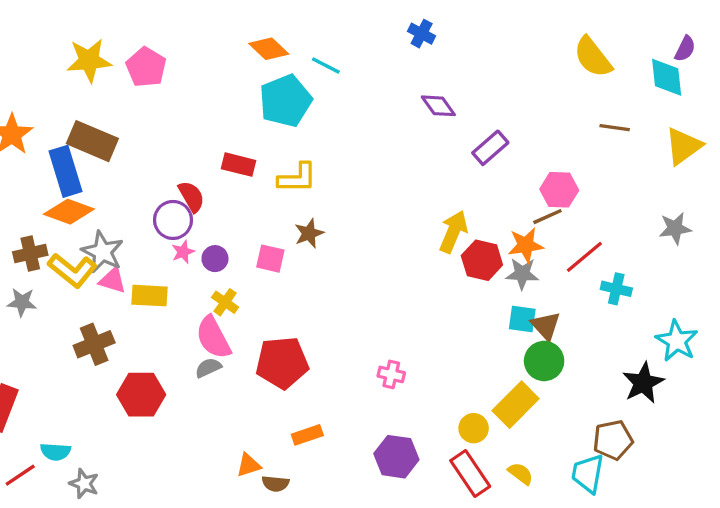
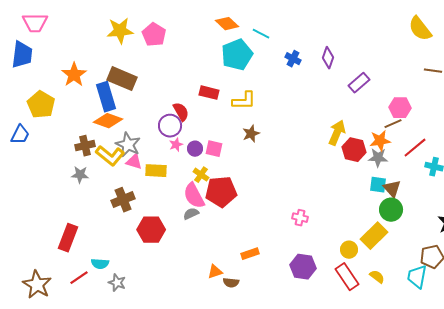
blue cross: (422, 34) -> (293, 59), moved
purple diamond: (438, 106) -> (328, 58), turned 55
pink square: (270, 259) -> (214, 149), moved
red pentagon: (282, 363) -> (221, 192), moved

